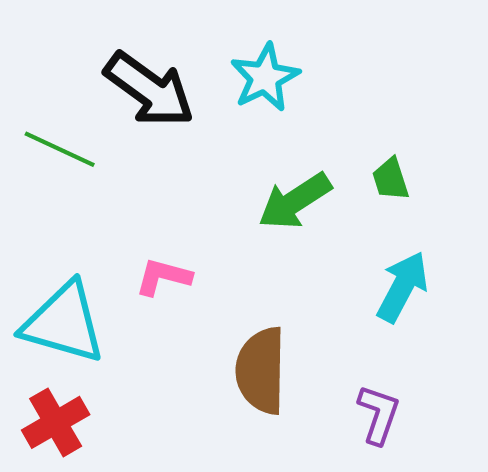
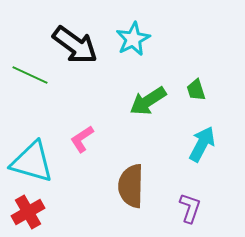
pink L-shape: (163, 277) -> (82, 139), turned -48

